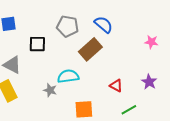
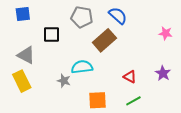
green line: (129, 110) -> (133, 101), moved

